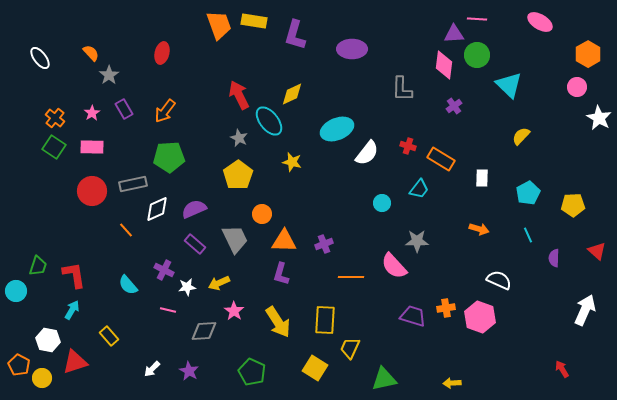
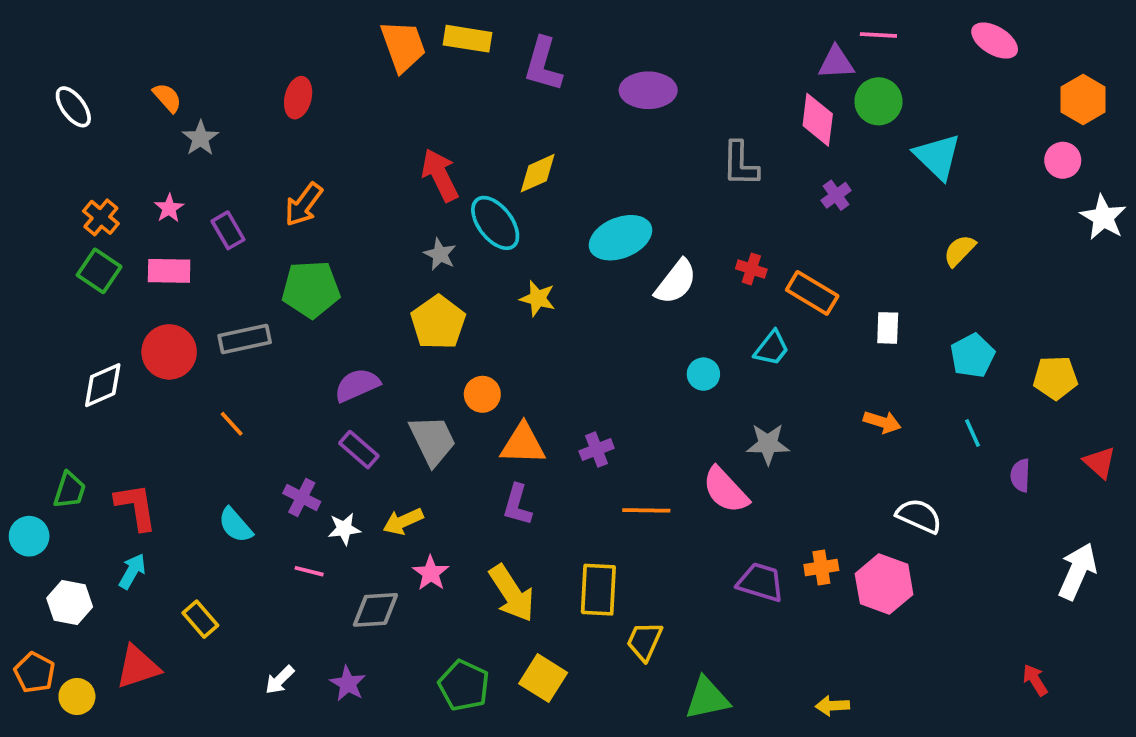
purple rectangle: (124, 109) -> (228, 230), moved
white diamond: (157, 209) -> (103, 385), moved
white hexagon: (48, 340) -> (70, 603), moved
yellow square: (315, 368) -> (543, 678), moved

